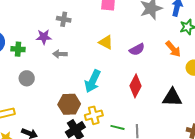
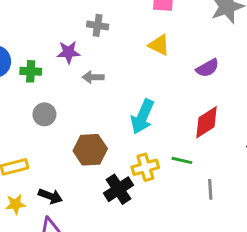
yellow triangle: (106, 42) -> (159, 45), moved
red diamond: (135, 86) -> (206, 122), turned 30
brown hexagon: (69, 104) -> (90, 150), moved
green line: (117, 127) -> (182, 160), moved

